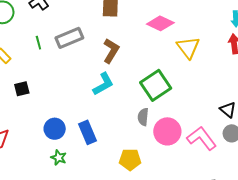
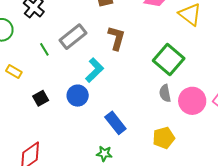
cyan L-shape: (103, 84) -> (94, 70), moved
blue circle: (55, 129) -> (78, 96), moved
green star: (59, 158) -> (104, 154), moved

